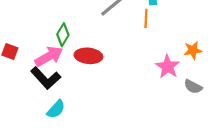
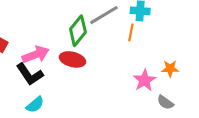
green diamond: (63, 35) -> (78, 31), moved, size x1.4

